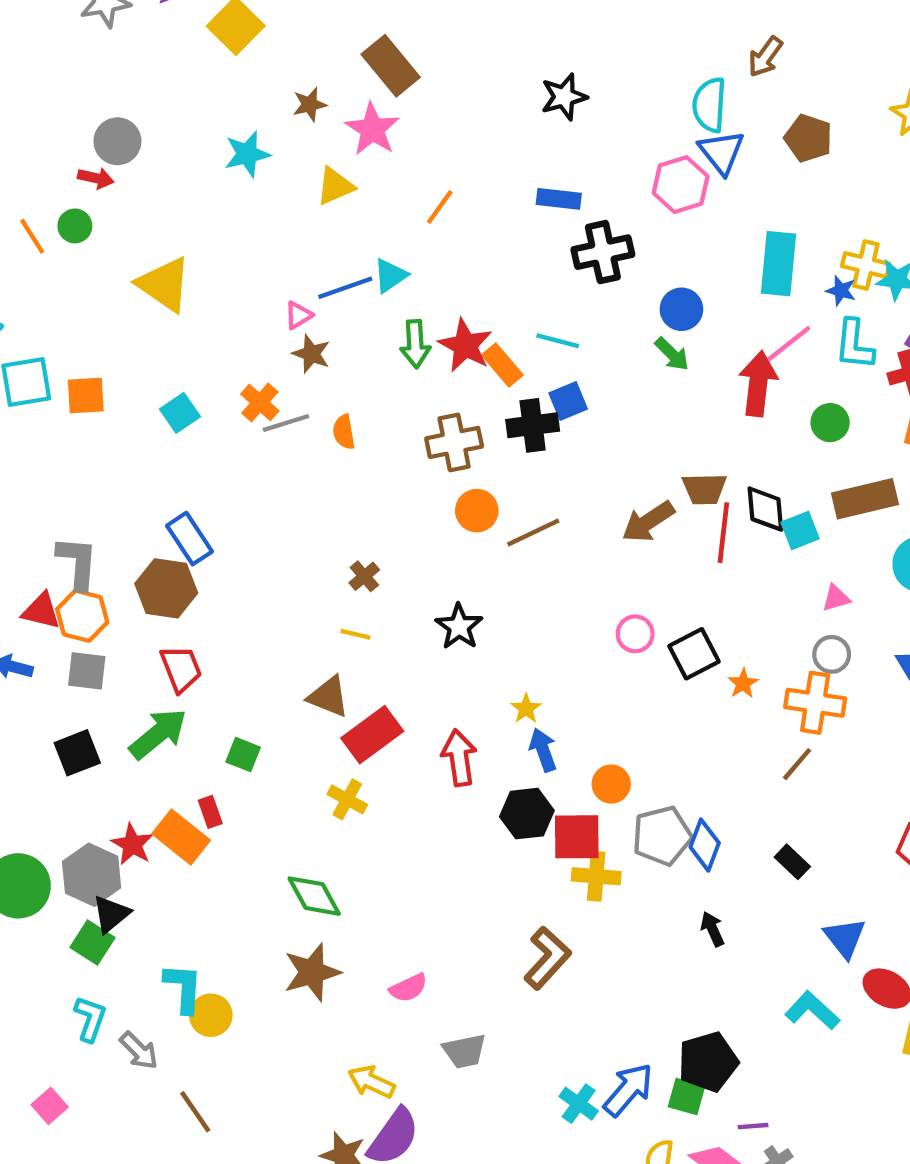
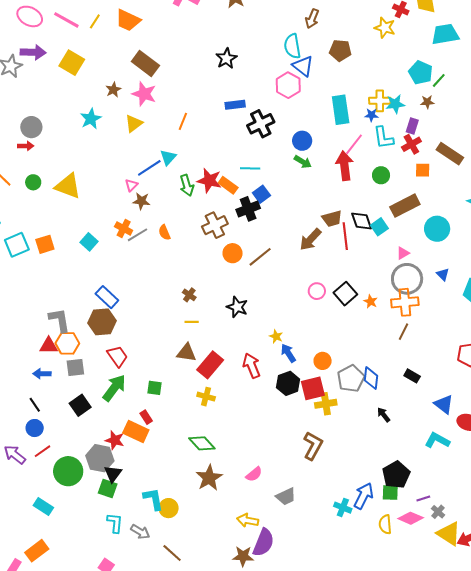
green circle: (75, 226) -> (33, 182), moved
gray circle: (832, 654) -> (407, 279), size x1.8

